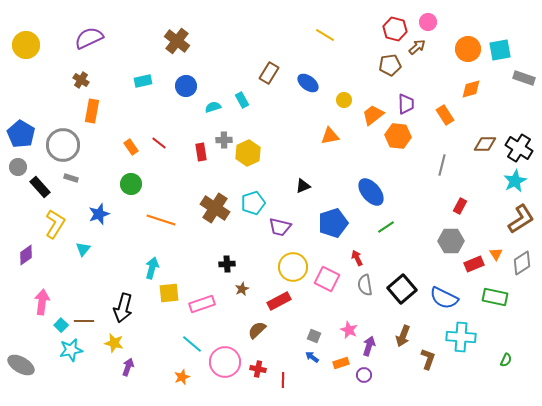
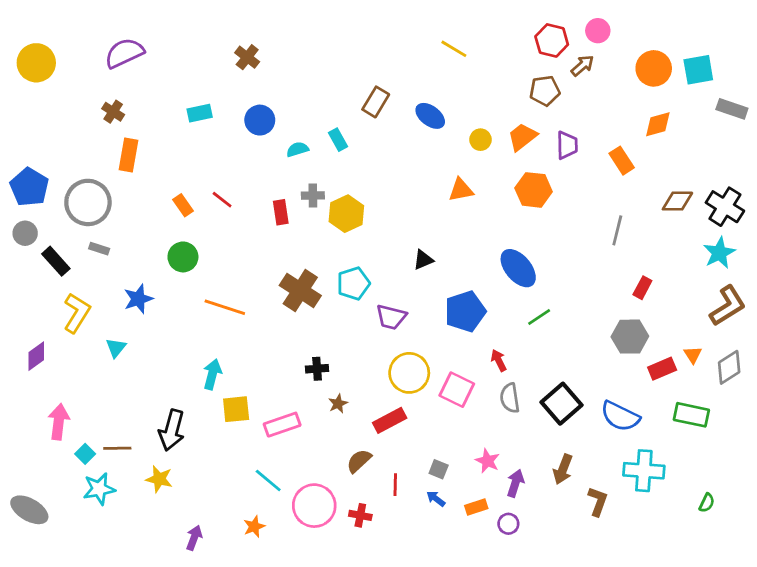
brown cross: (177, 41) -> (247, 57), size x0.7
orange trapezoid: (373, 115) -> (522, 137), moved
orange hexagon: (398, 136) -> (534, 190), moved
purple arrow: (128, 367) -> (194, 538), moved
red line: (283, 380) -> (395, 485), moved

